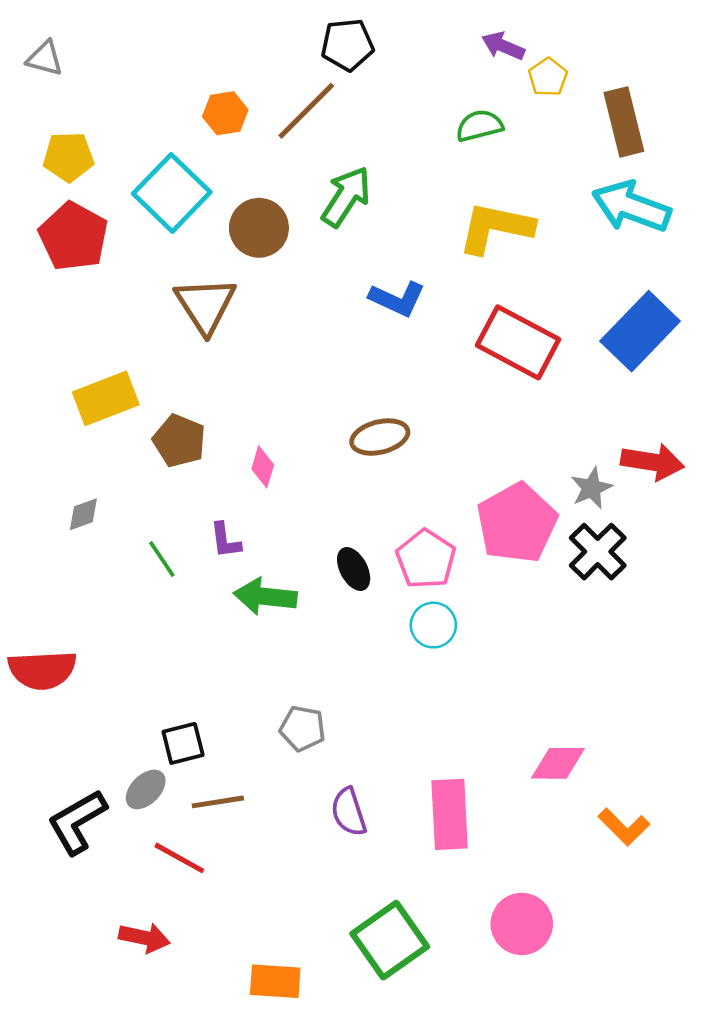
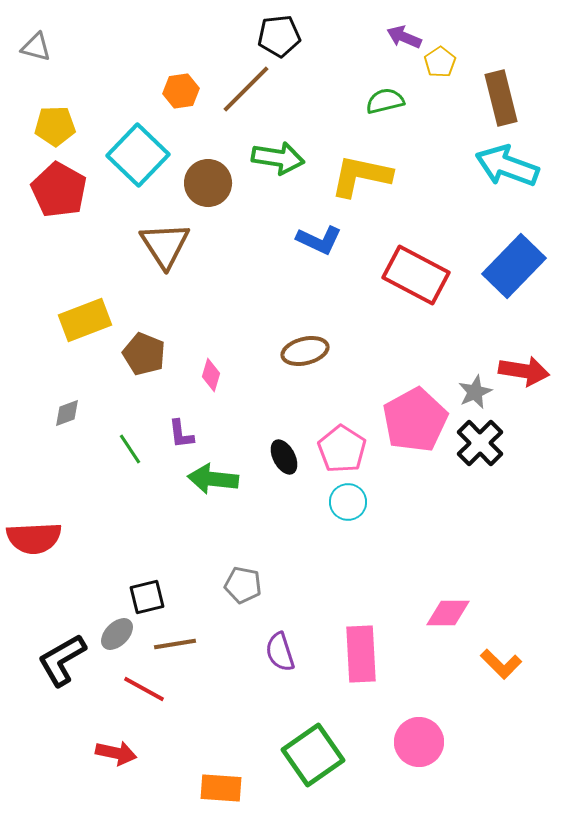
green arrow: (346, 197) -> (278, 158), turned 66
yellow L-shape: (496, 228) -> (361, 176), moved

